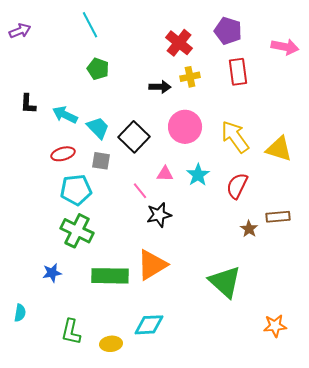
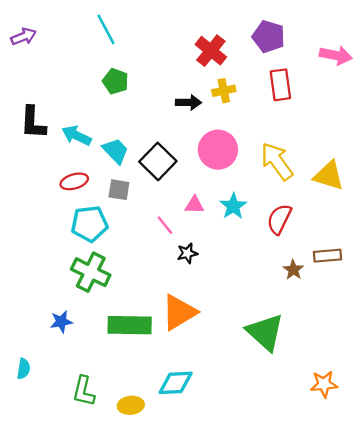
black L-shape: (28, 104) -> (33, 123), size x1.4
black star: (159, 215) -> (187, 253), size x0.7

